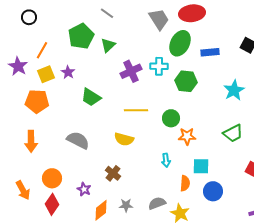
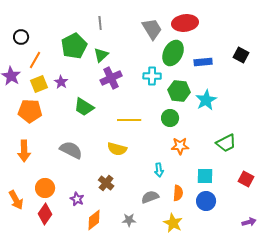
gray line: (107, 13) -> (100, 23), turned 48
black circle: (29, 17) -> (21, 37), moved
purple cross: (131, 71) -> (111, 78), moved
cyan star: (234, 90) -> (206, 100), moved
green circle: (171, 118) -> (170, 118), moved
cyan square: (201, 166) -> (205, 176), moved
gray semicircle: (157, 203) -> (150, 197), moved
gray star: (126, 205) -> (129, 220), moved

